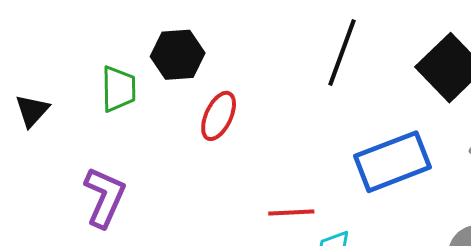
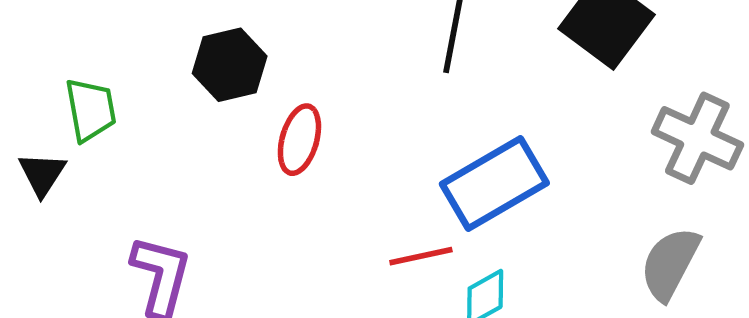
green trapezoid: (119, 89) -> (91, 110), moved
blue rectangle: (393, 162) -> (494, 183), moved

